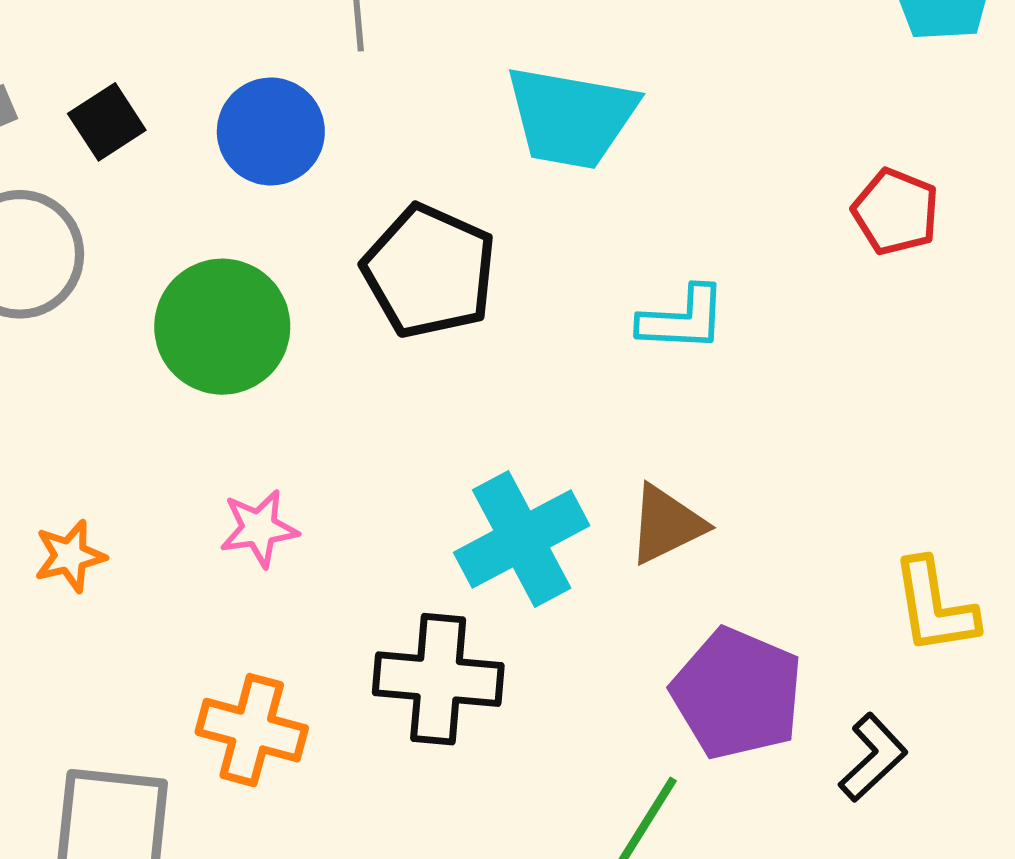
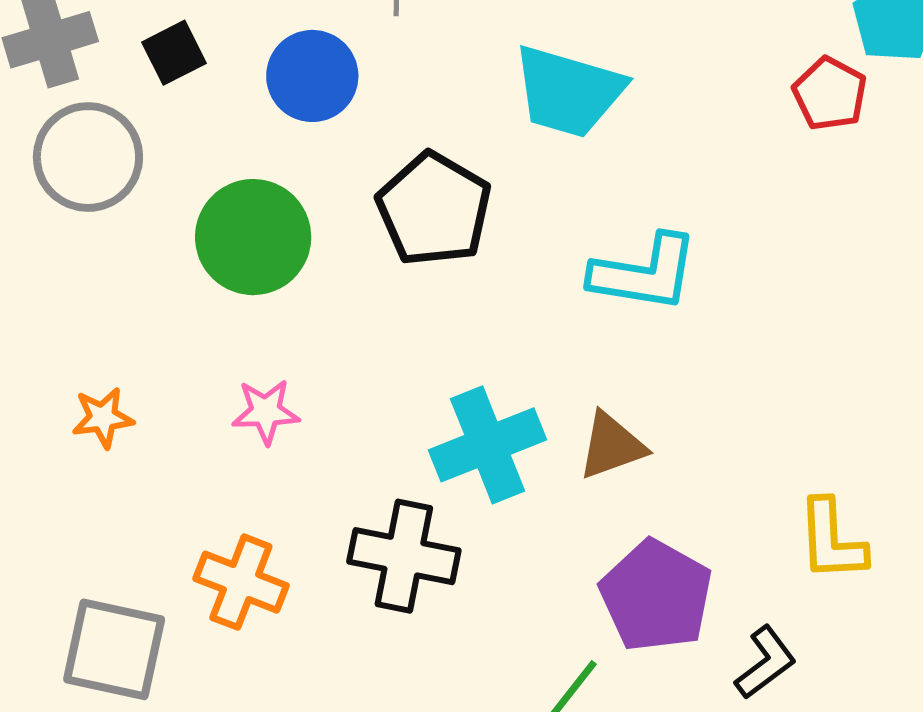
red pentagon: (896, 212) -> (830, 94), moved
cyan L-shape: (683, 319) -> (644, 273), size x1.4

